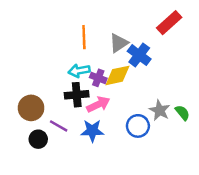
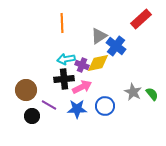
orange line: (84, 37) -> (62, 23), moved
blue circle: (138, 126) -> (105, 106), moved

